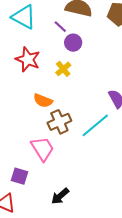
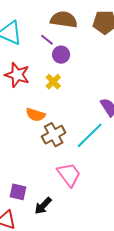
pink trapezoid: (42, 149) -> (69, 175), moved
black arrow: (60, 196) -> (43, 206), moved

